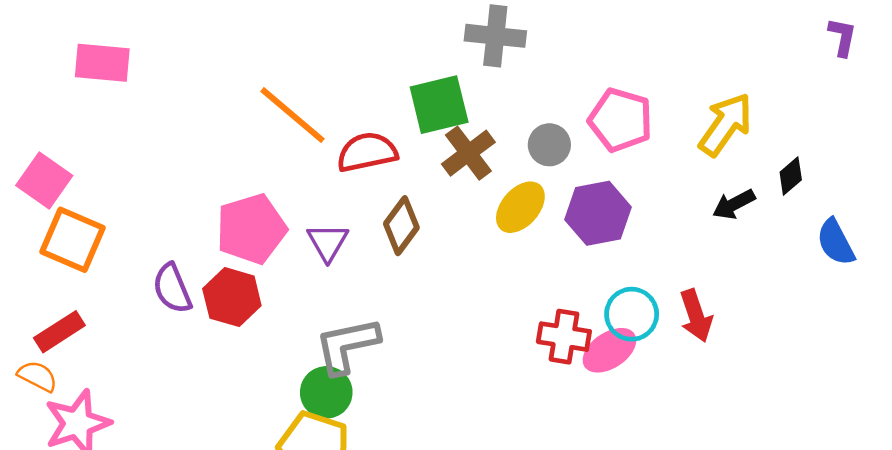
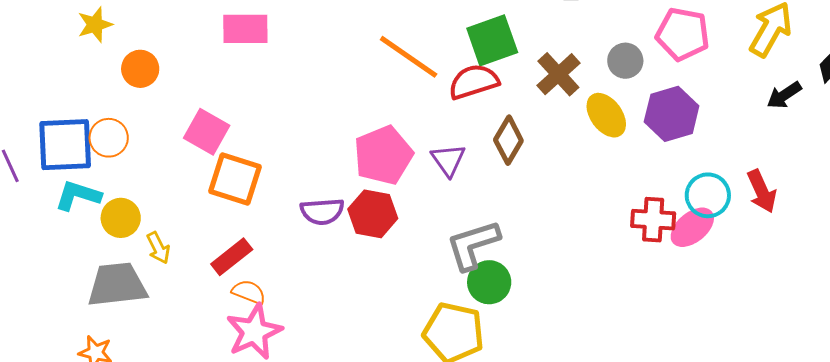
green square: (439, 105) -> (492, 40), moved
yellow ellipse: (520, 207) -> (606, 115), turned -72
purple semicircle: (172, 288) -> (322, 211), turned -66
orange semicircle: (37, 376) -> (249, 292), moved
green circle: (326, 392) -> (489, 282), moved

